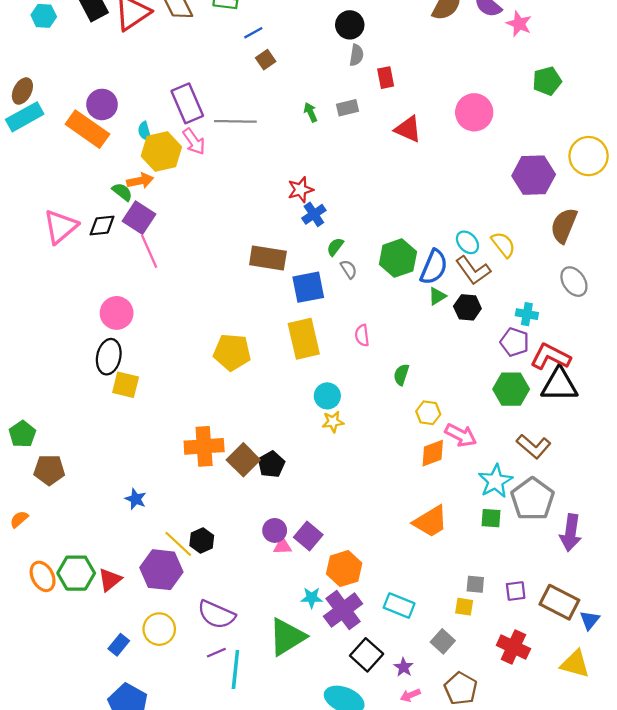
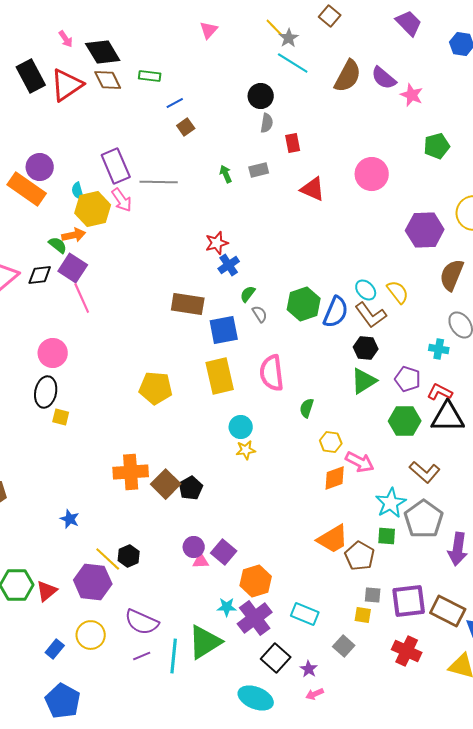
green triangle: (437, 296) -> (364, 381), moved, size x1.6
cyan cross: (527, 314) -> (439, 349), moved
pink semicircle: (362, 335) -> (272, 373), size x1.8
red L-shape: (550, 357) -> (440, 392), size x0.7
yellow square: (126, 385) -> (61, 417), size x0.7
purple square: (516, 591) -> (409, 601), size x1.8
cyan line: (235, 669) -> (174, 656), moved
brown pentagon: (461, 688) -> (360, 556), moved

